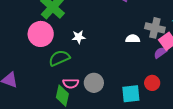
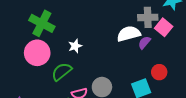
white semicircle: (133, 39) -> (129, 34), size x1.6
purple semicircle: (160, 53) -> (144, 43), moved

